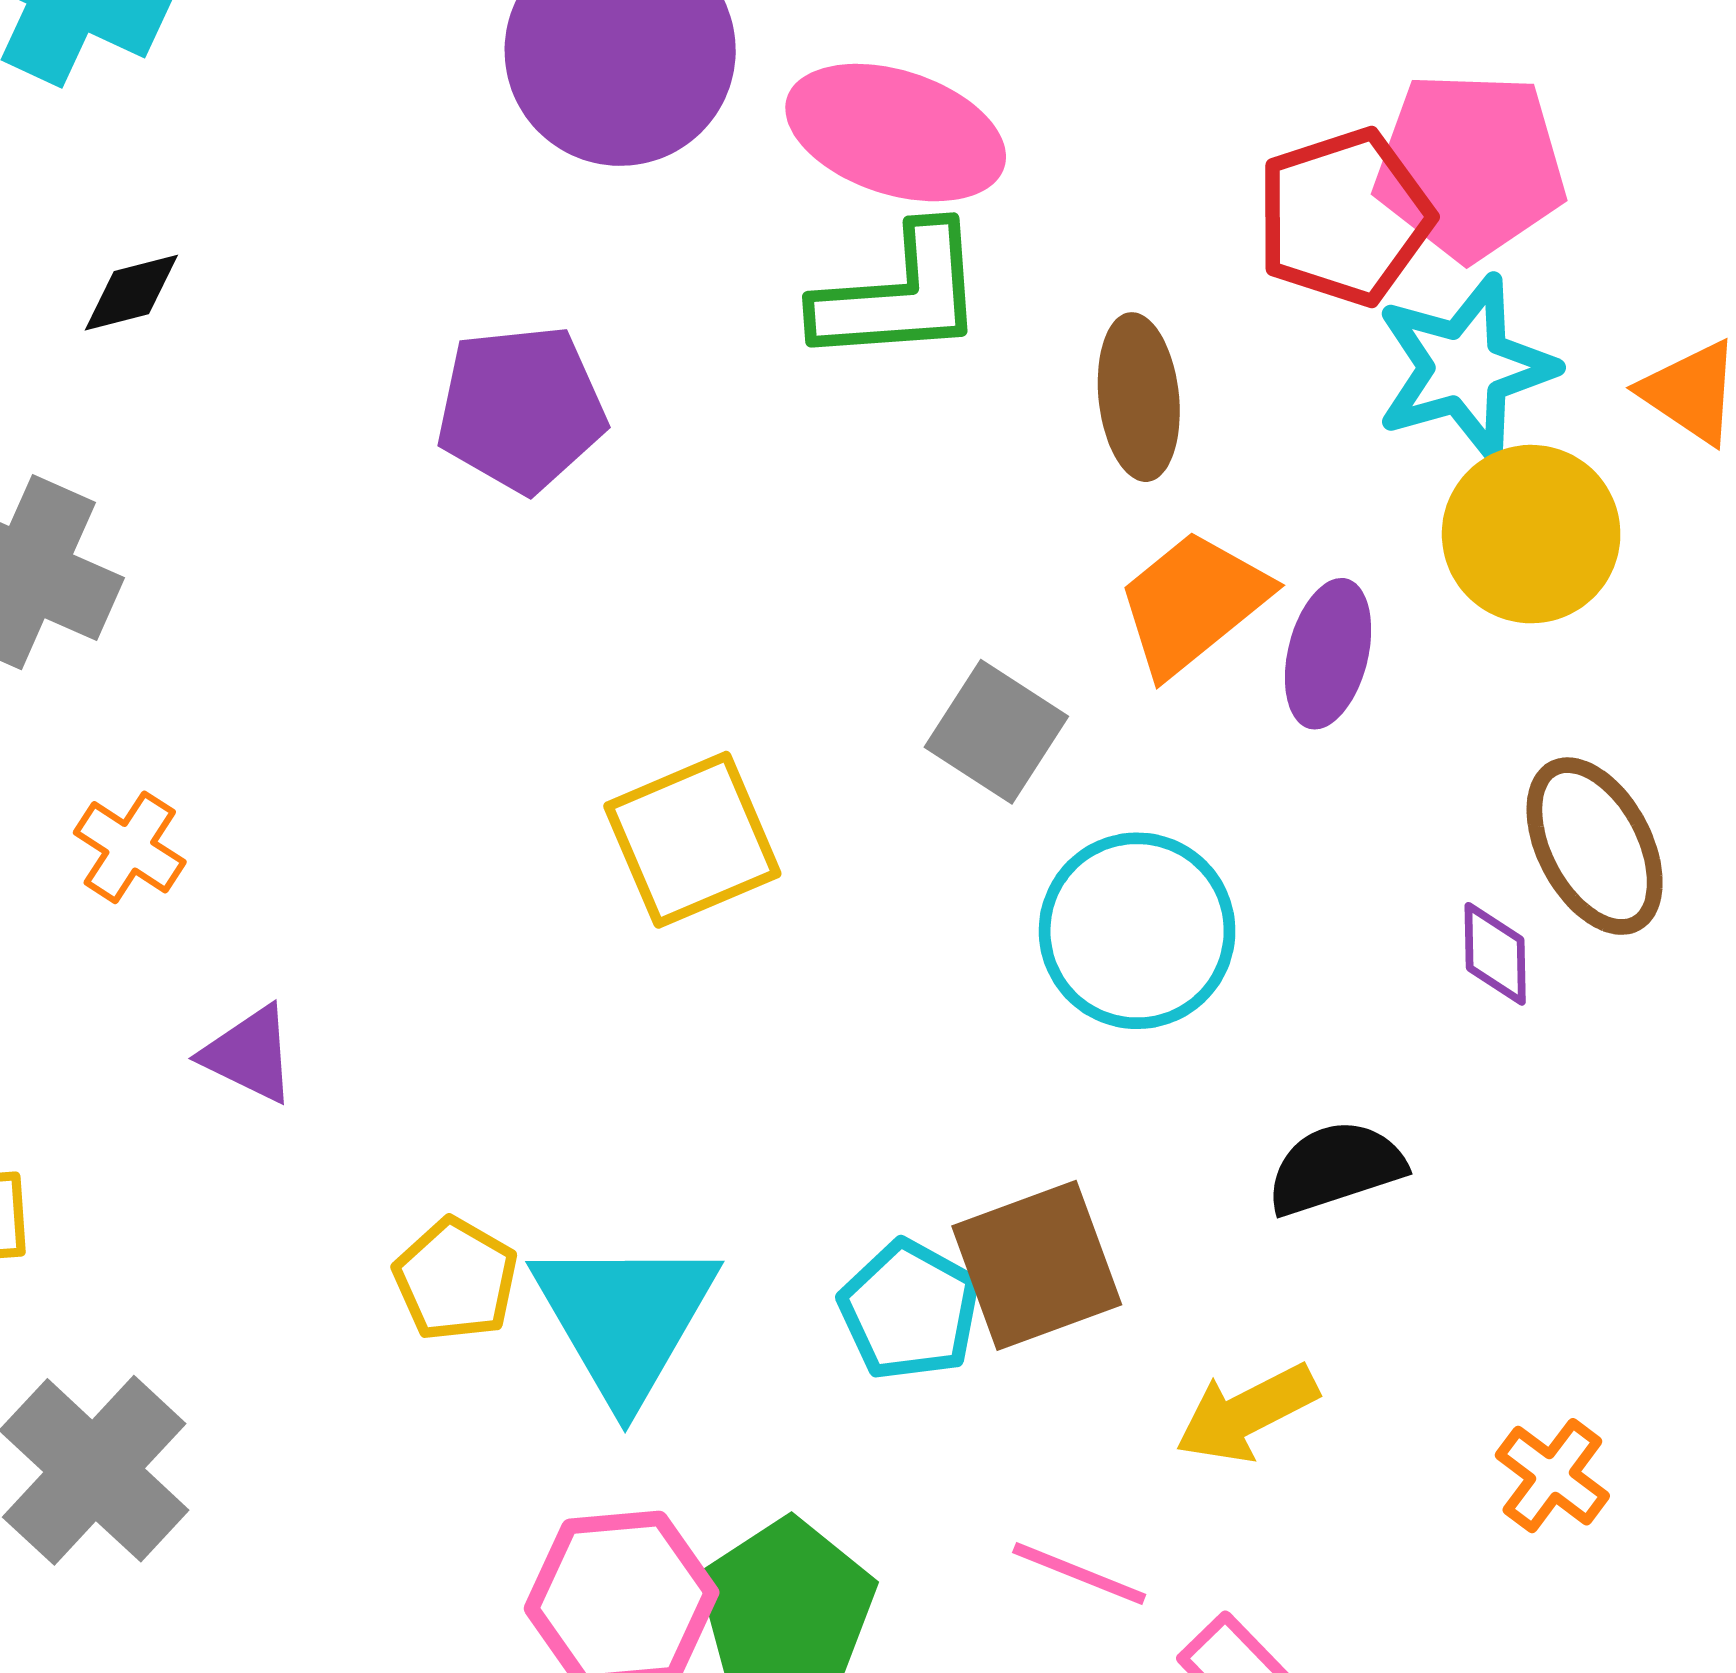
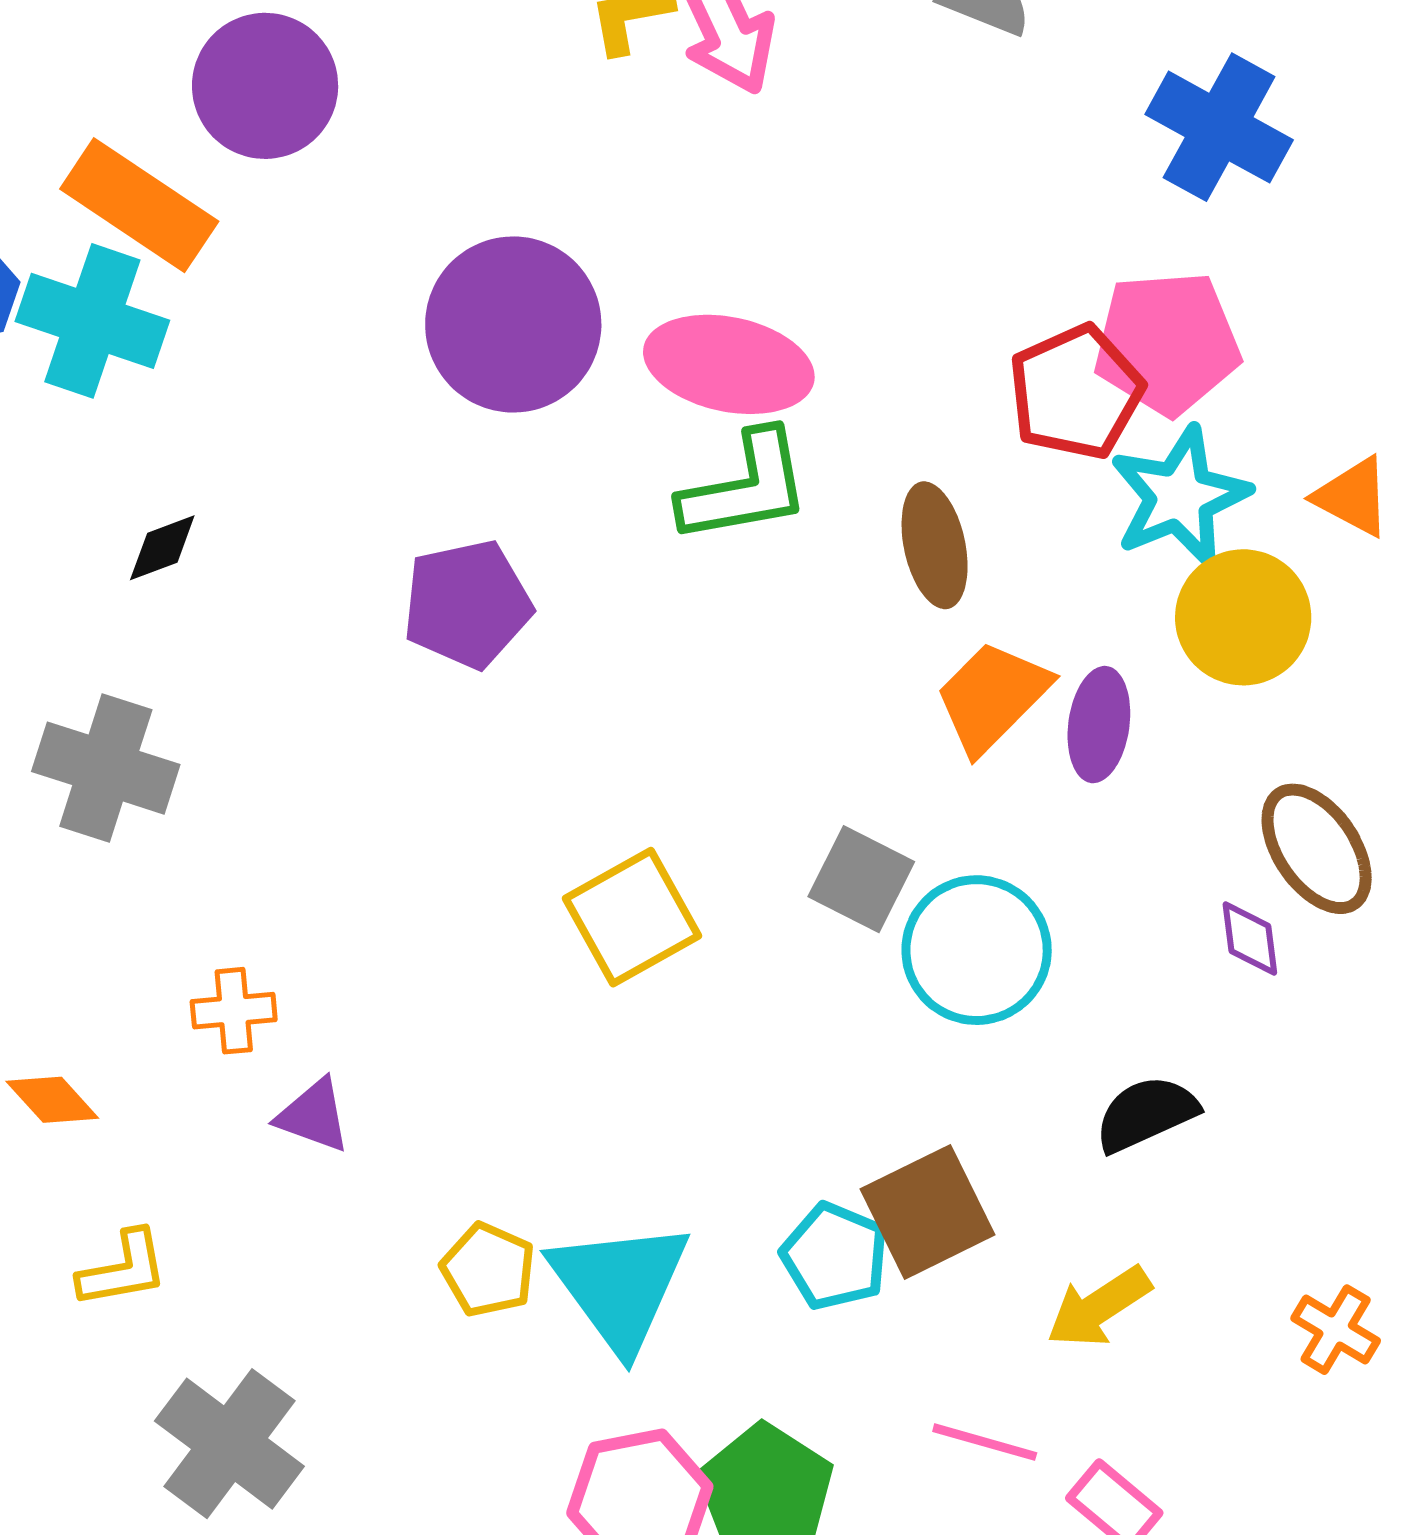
gray square: (996, 732) -> (861, 879), moved
orange cross: (130, 847) -> (234, 1011), moved, turned -32

